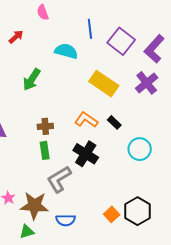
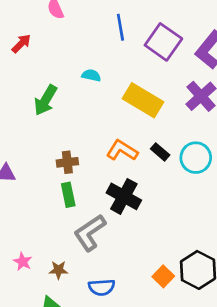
cyan semicircle: (66, 51) -> (91, 75), moved, size x0.6
cyan circle: (140, 149) -> (196, 158), moved
brown star: (34, 206) -> (58, 270), size x0.5

